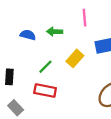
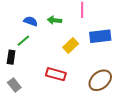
green line: (45, 67) -> (23, 41), moved
red rectangle: (45, 90) -> (56, 74), moved

